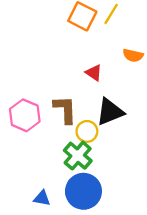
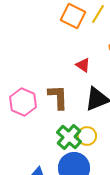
yellow circle: (87, 131) -> (87, 136), moved

